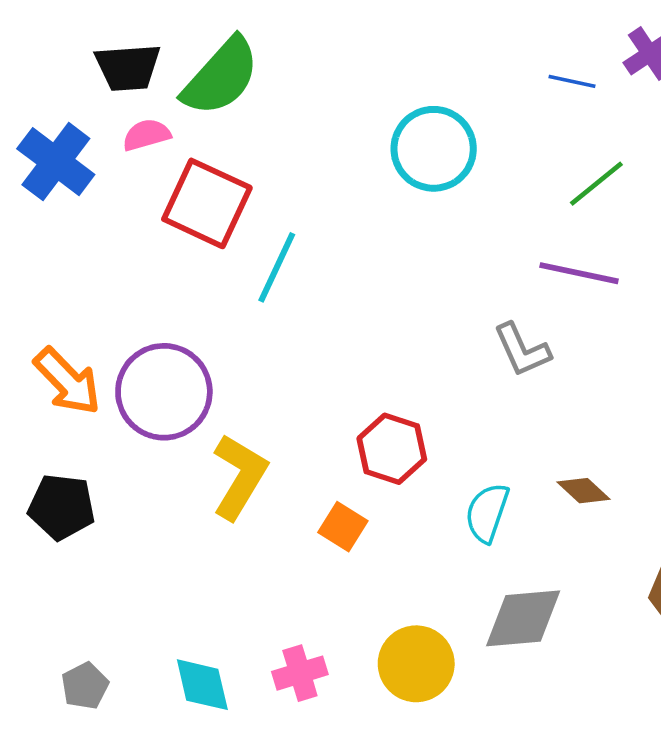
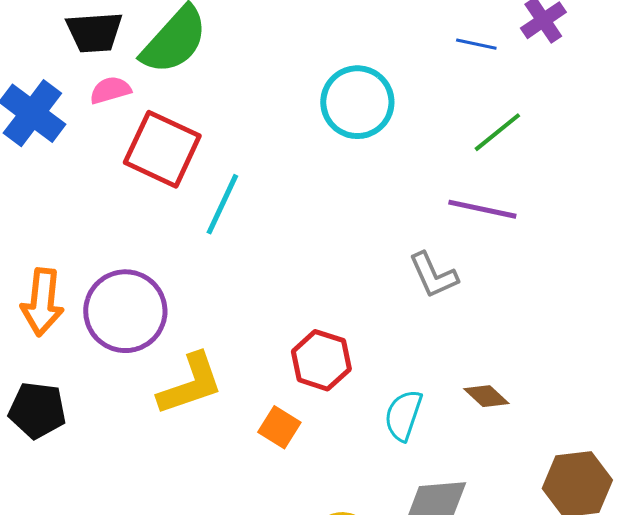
orange arrow: (67, 381) -> (42, 302), turned 50
yellow L-shape: (239, 477) -> (190, 384), turned 40

